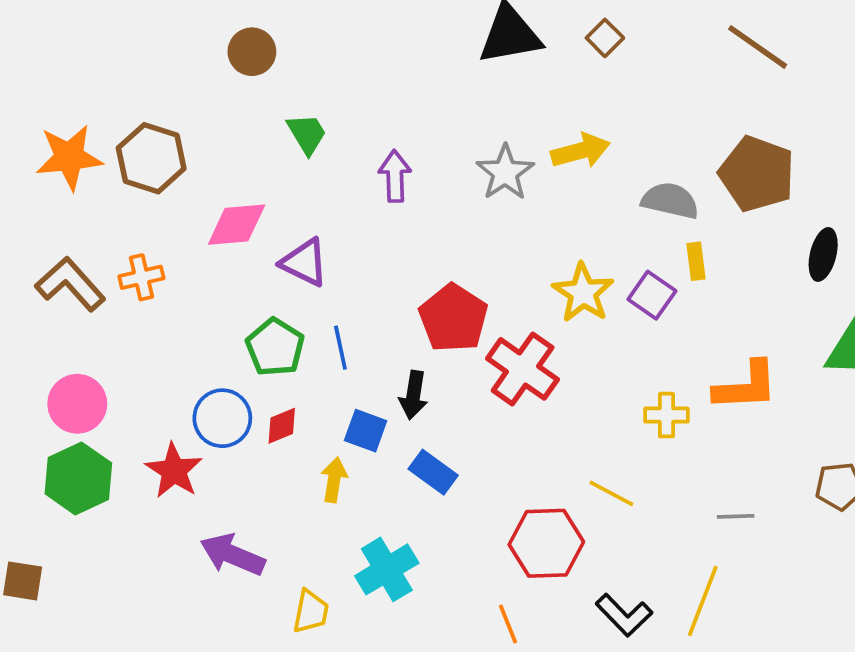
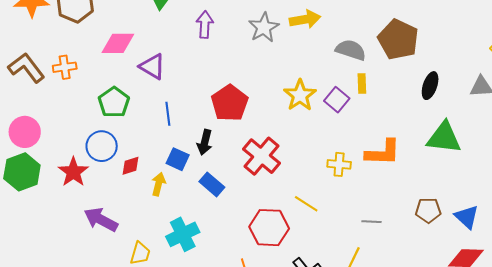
green pentagon: (275, 347) -> (114, 102), moved
red cross: (523, 369) -> (262, 156), moved
red diamond: (282, 426) -> (130, 166), moved

